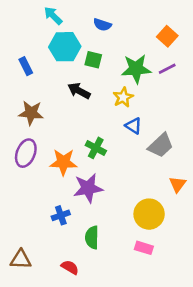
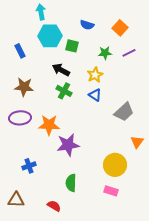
cyan arrow: (53, 16) -> (41, 12), turned 35
blue semicircle: (102, 25) -> (87, 25), moved
orange square: (167, 36) -> (120, 28), moved
green star: (136, 69) -> (105, 53), size x0.6
blue triangle: (133, 126) -> (95, 95), moved
green cross: (96, 148) -> (64, 91), moved
purple ellipse: (26, 153) -> (20, 118), turned 65
blue cross: (61, 215) -> (29, 166), moved

